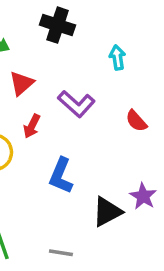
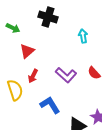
purple L-shape: (76, 104) -> (66, 75), moved
blue L-shape: (61, 176) -> (50, 105), turned 125

